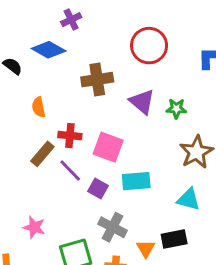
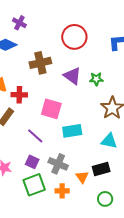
purple cross: (71, 20) -> (19, 23), turned -32
red cross: (70, 136) -> (19, 95), moved
purple line: (70, 170) -> (35, 136), moved
purple square: (98, 188) -> (32, 162), moved

